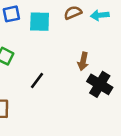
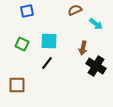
cyan arrow: (100, 15) -> (96, 24), moved, turned -136
cyan square: (40, 22) -> (49, 41), moved

